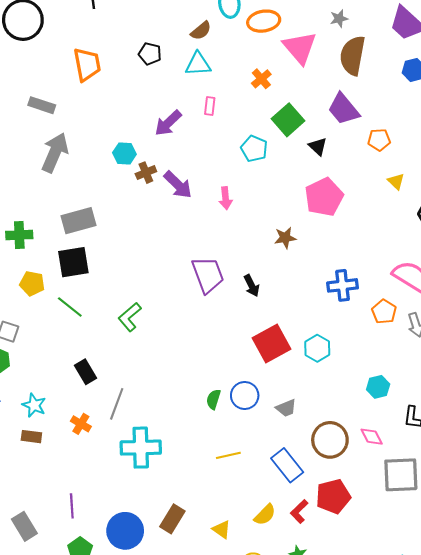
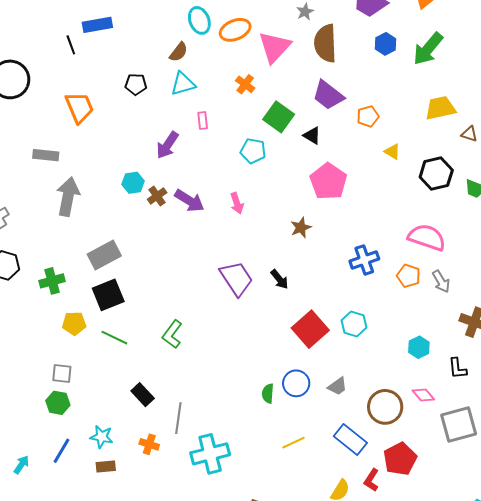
pink triangle: (300, 48) -> (274, 47), turned 36

